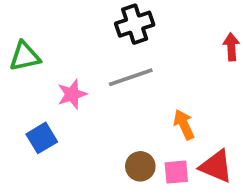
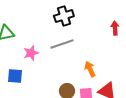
blue square: (42, 138) -> (15, 76), turned 35

